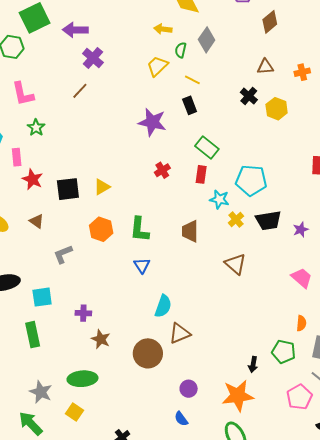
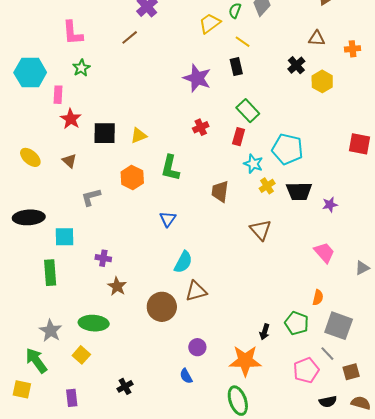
green L-shape: (139, 230) -> (170, 168), moved

